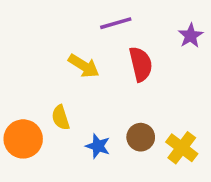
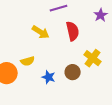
yellow semicircle: (61, 118) -> (28, 61), turned -88
yellow cross: (182, 148) -> (93, 58), moved

